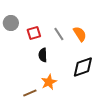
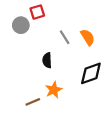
gray circle: (11, 23) -> (21, 25), moved
red square: (34, 33) -> (37, 12), moved

